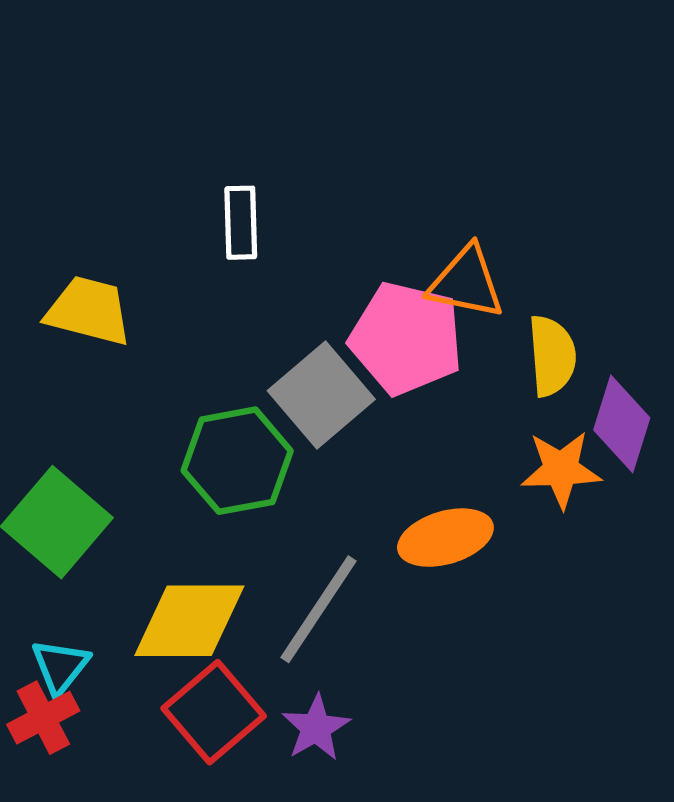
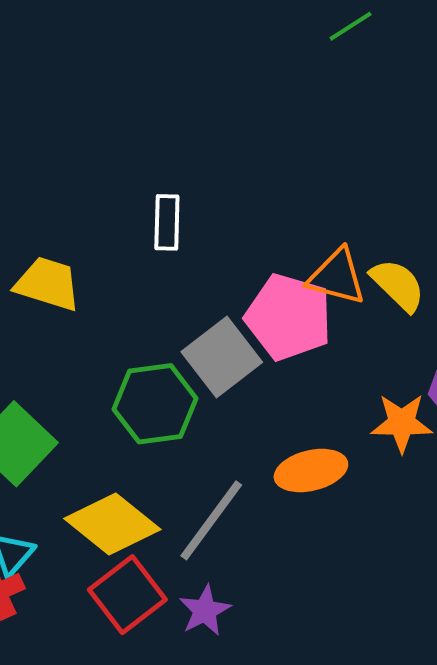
yellow semicircle: (552, 356) -> (398, 285), moved, turned -44
yellow diamond: (189, 621) -> (112, 524), turned 36

